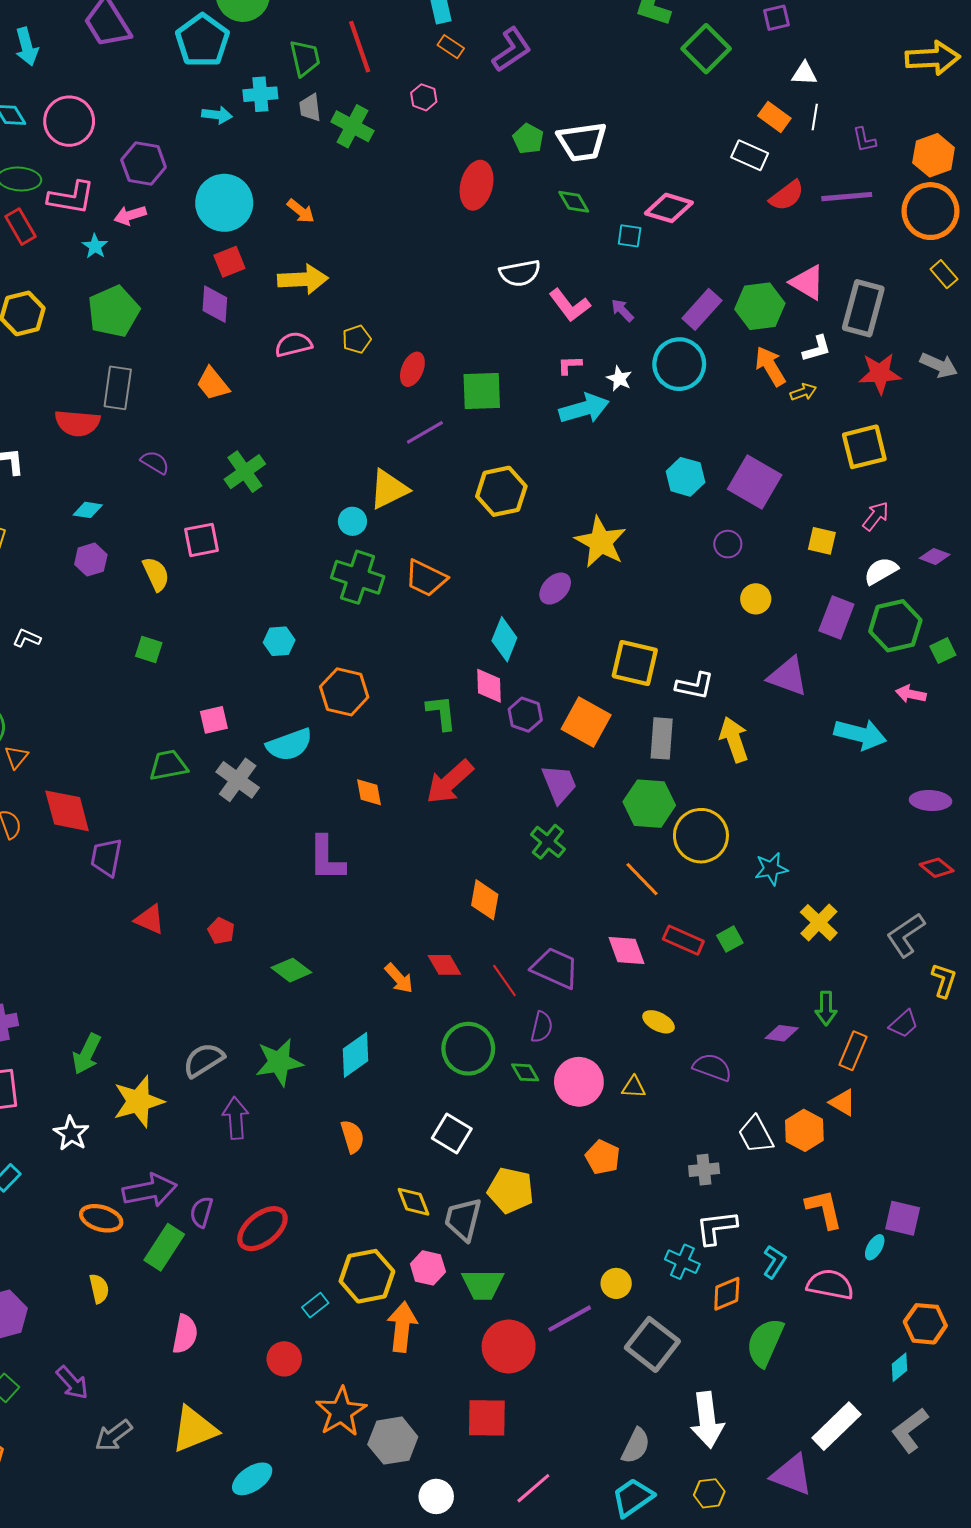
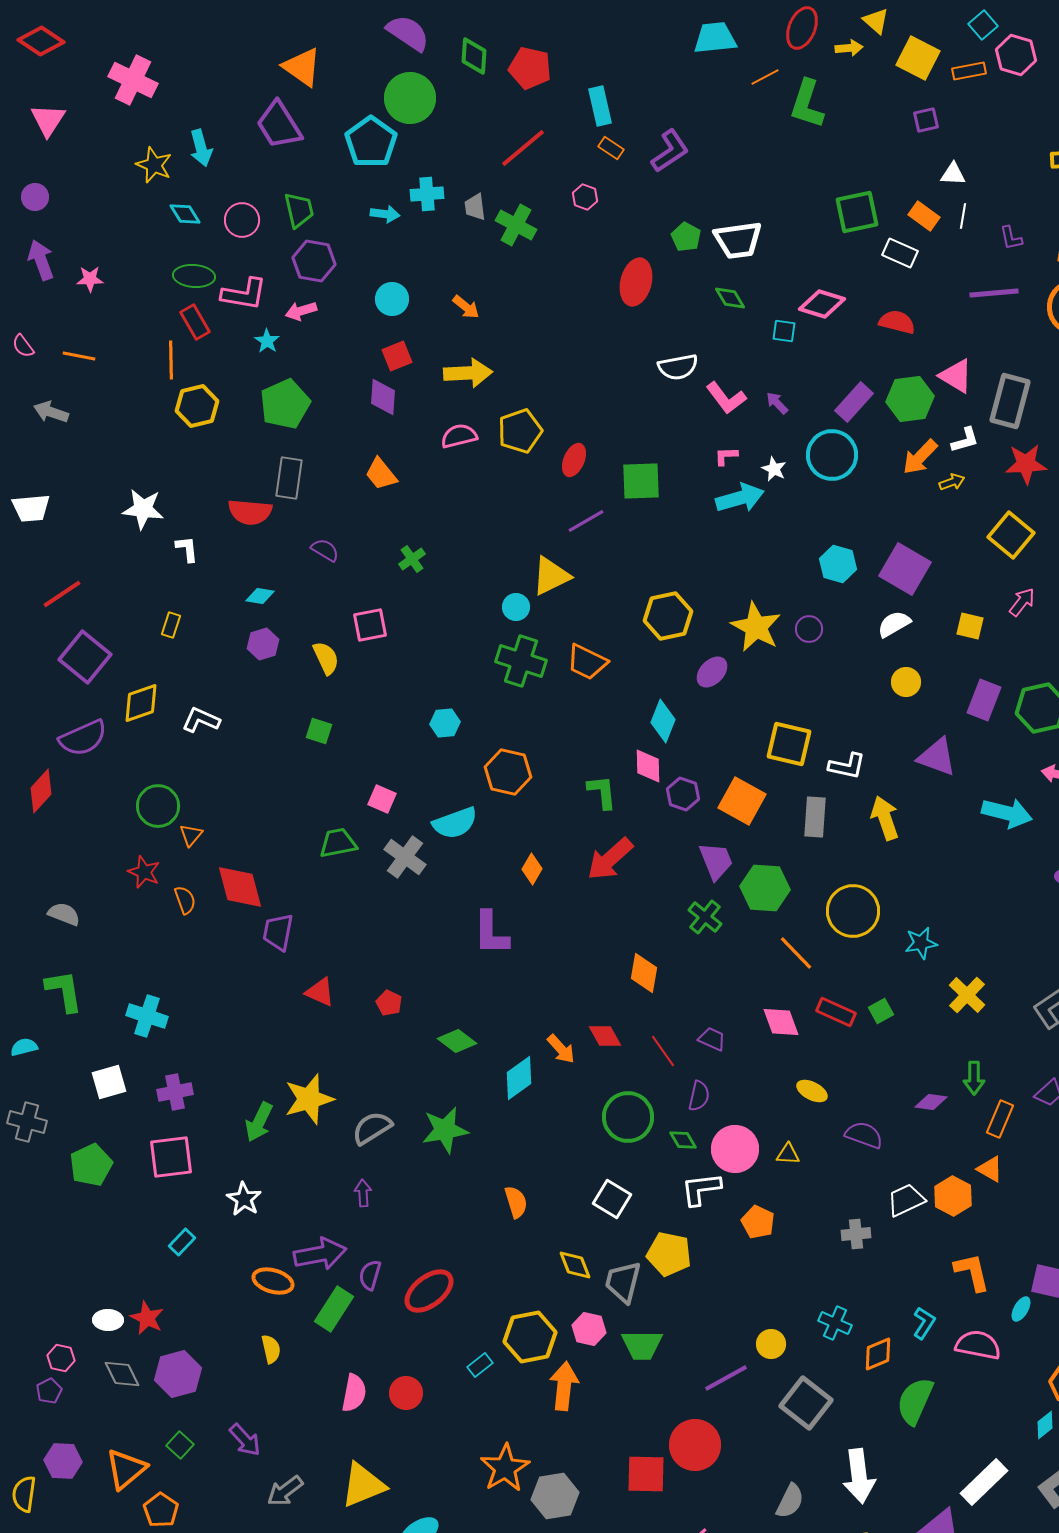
red line: (360, 47) -> (523, 148), turned 69
green square: (706, 49) -> (857, 212), moved, turned 33
green trapezoid: (305, 58) -> (299, 210), moved
pink circle: (69, 121) -> (242, 220), size x0.7
red semicircle: (787, 196) -> (897, 322), moved, turned -129
cyan circle: (224, 203) -> (392, 299), size x0.6
yellow pentagon: (357, 339) -> (520, 431), size x1.6
orange arrow: (770, 366) -> (920, 457), turned -105
yellow square: (864, 447) -> (1011, 535), turned -36
green cross: (245, 472) -> (412, 559), size x0.7
yellow hexagon: (501, 491) -> (668, 616), moved
purple circle: (728, 544) -> (809, 629), moved
white semicircle: (881, 571) -> (894, 624), moved
white L-shape: (27, 638) -> (201, 720), size x1.4
pink square: (214, 720) -> (382, 799), turned 36
orange diamond: (369, 792) -> (532, 869), turned 40
green hexagon: (649, 804) -> (765, 888), moved
purple trapezoid: (555, 968) -> (712, 1039), size x0.6
cyan diamond: (356, 1055) -> (519, 1078), moved
yellow star: (138, 1101) -> (309, 1099), moved
purple arrow: (236, 1118) -> (363, 1193), moved, size x0.7
white trapezoid: (756, 1135) -> (906, 1200), turned 93
white L-shape: (716, 1228) -> (701, 1189), moved
red circle: (509, 1347) -> (695, 1445), moved
red circle: (284, 1359) -> (406, 1393), moved

